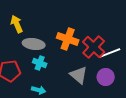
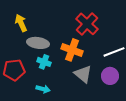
orange cross: (68, 39) -> (72, 50), moved
red cross: (94, 47) -> (87, 24), moved

